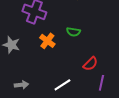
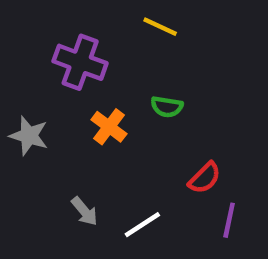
gray arrow: (21, 85) -> (85, 211), moved, turned 56

